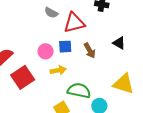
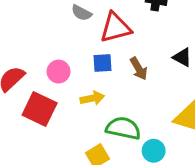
pink circle: (46, 51) -> (59, 72), moved
red square: (23, 77) -> (40, 109), turned -30

